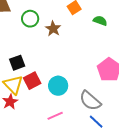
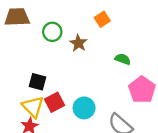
green semicircle: (100, 21) -> (123, 59), moved
black square: (17, 63) -> (37, 82), turned 35

